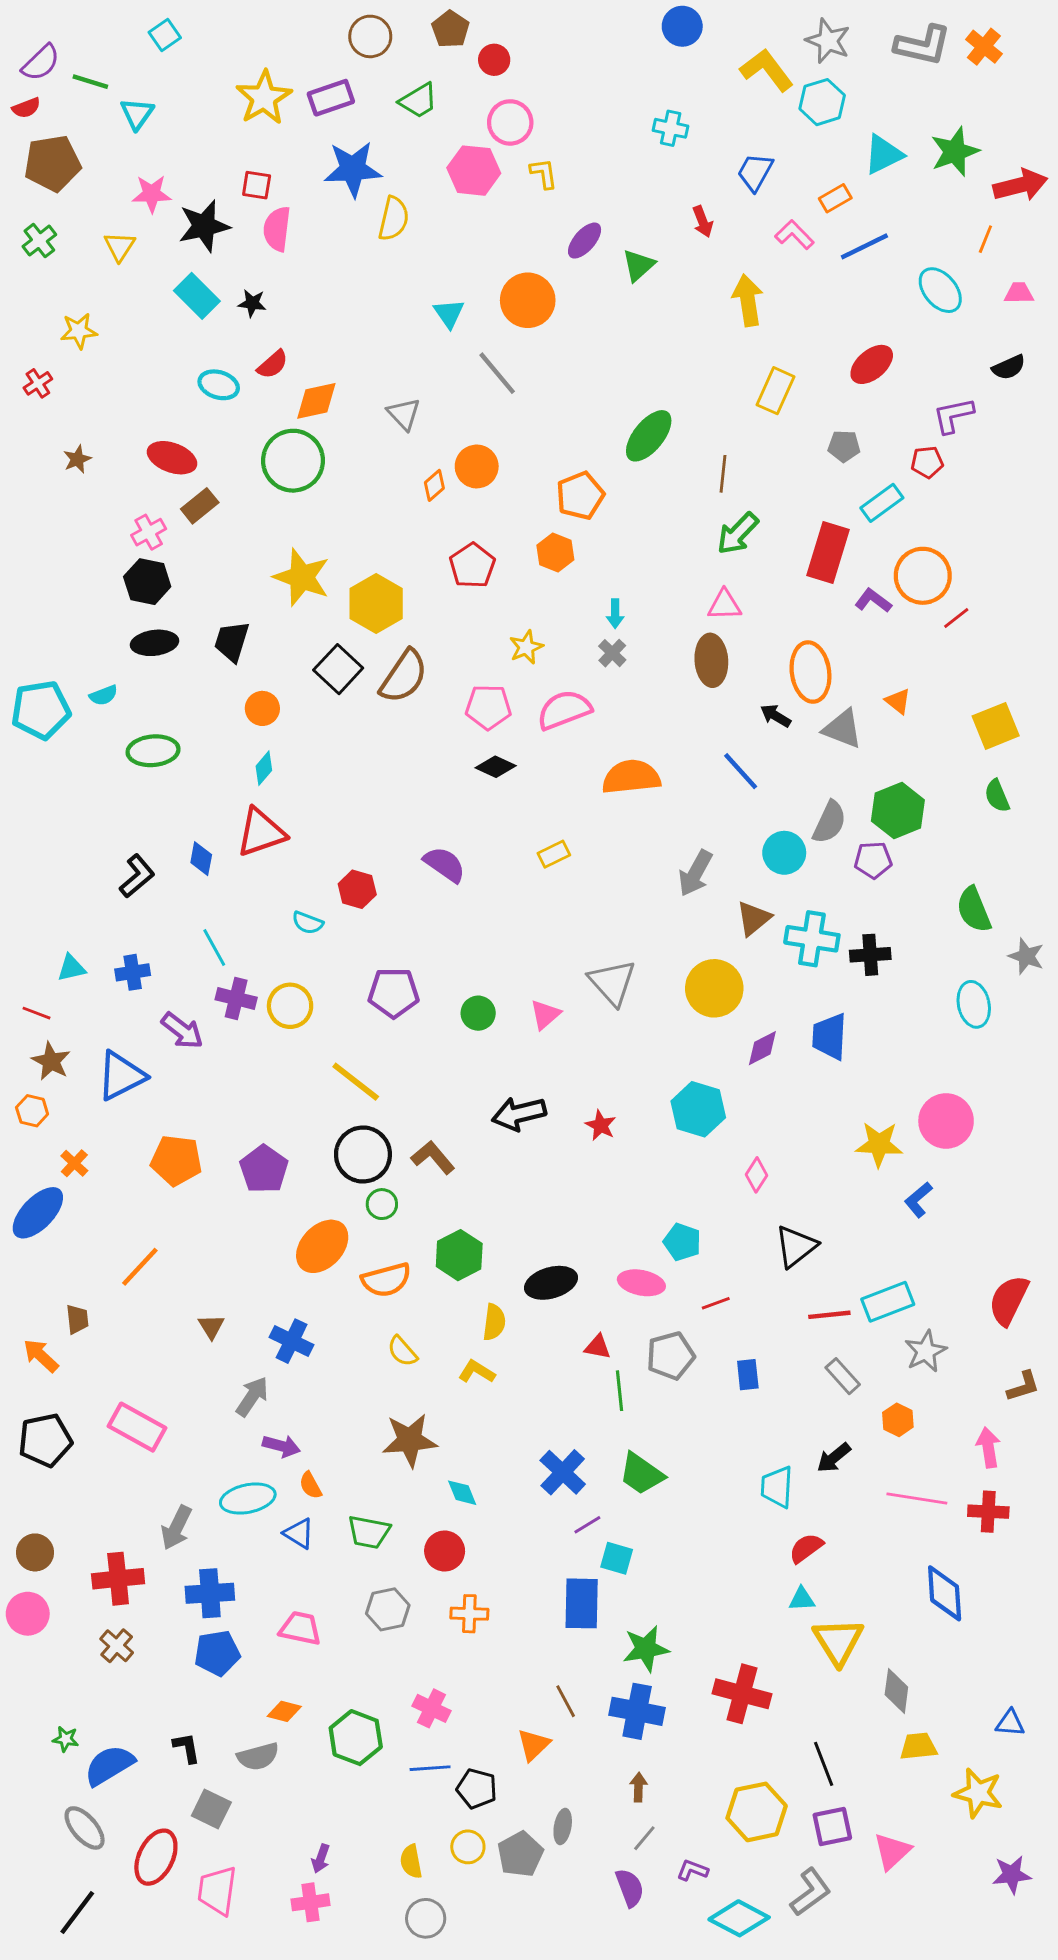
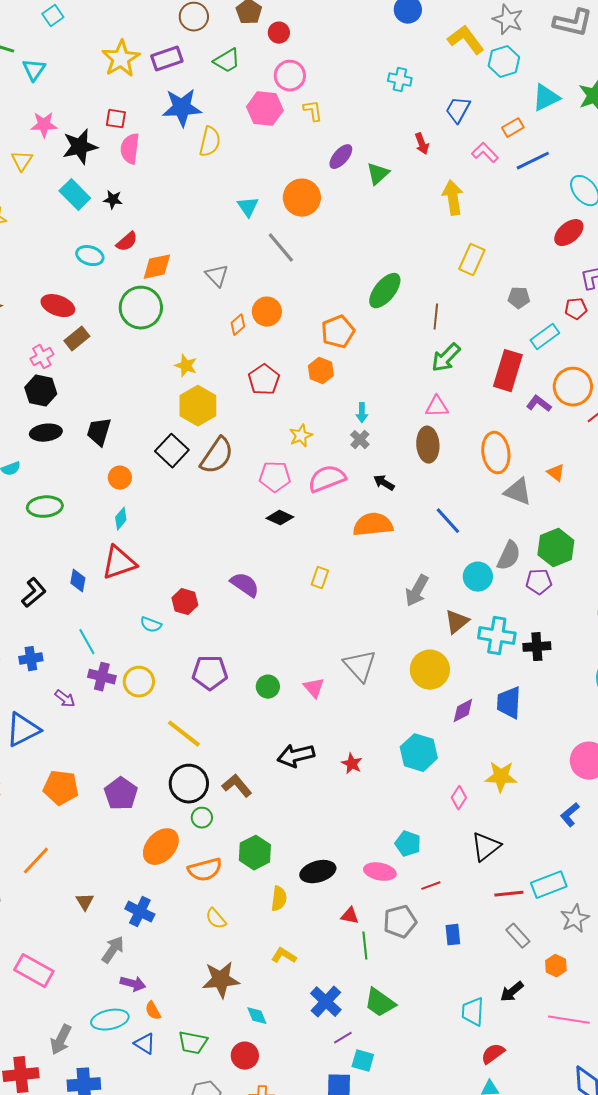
red ellipse: (872, 364) -> (569, 233), moved
yellow star: (302, 577) -> (186, 366), moved, size x0.6
black arrow: (775, 716) -> (384, 483), moved
yellow rectangle: (554, 854) -> (320, 578), turned -45
pink triangle: (545, 1015) -> (314, 688), turned -30
purple arrow: (182, 1031) -> (65, 699), size x0.7
yellow star: (879, 1144) -> (501, 777), moved
yellow L-shape: (477, 1372) -> (284, 956), moved

